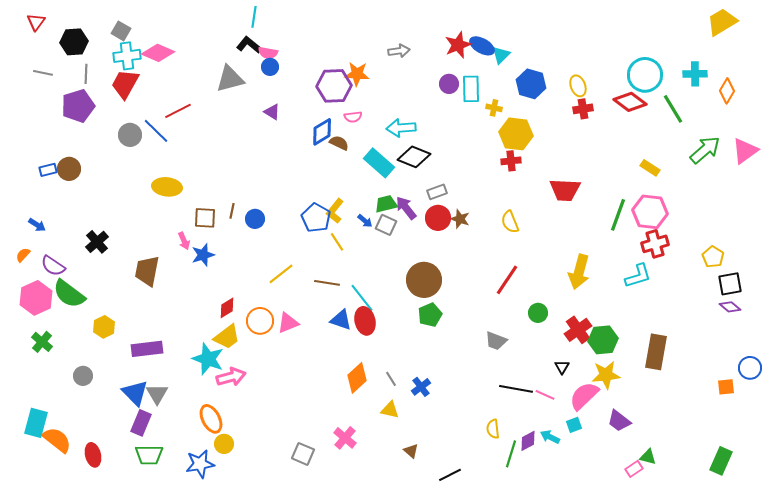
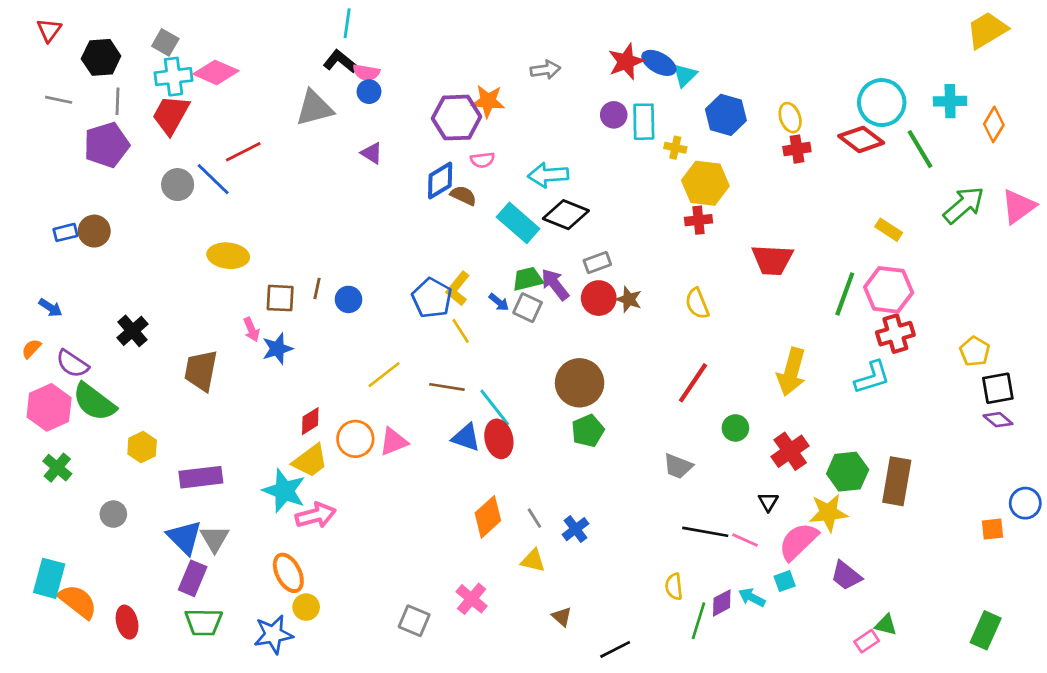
green hexagon: (603, 340) -> (848, 472), moved

